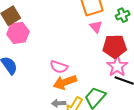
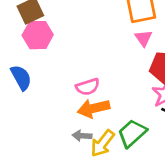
pink semicircle: (59, 67) -> (88, 87), turned -42

